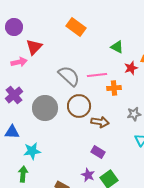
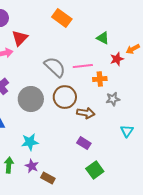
gray star: (134, 114) -> (113, 99), moved
cyan star: (32, 151) -> (30, 142), moved
purple star: (88, 175) -> (32, 166), moved

